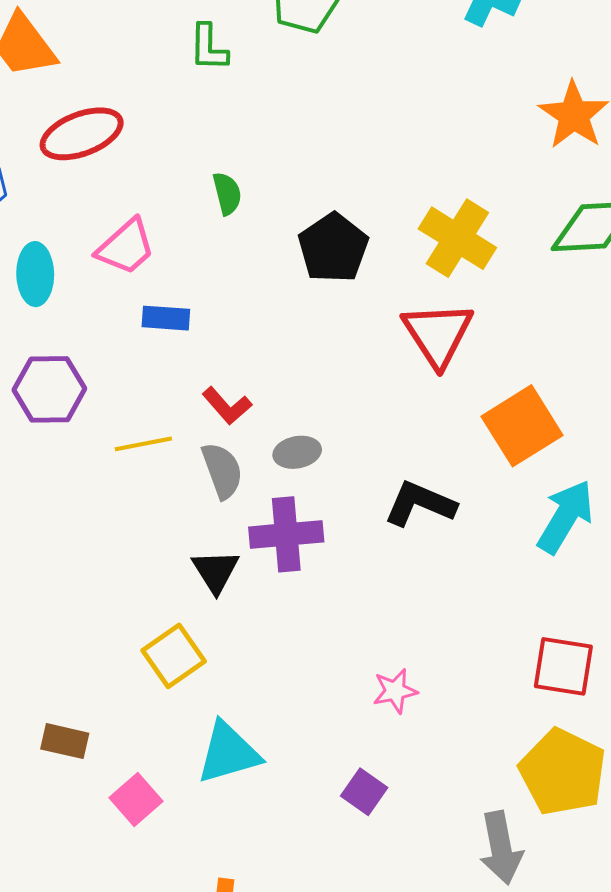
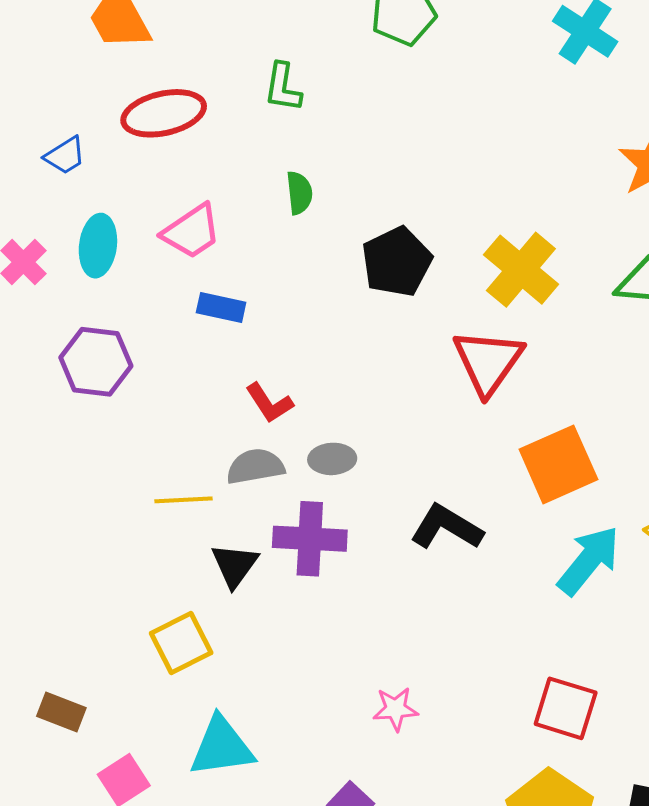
green L-shape: (209, 48) -> (283, 87), moved
yellow line: (143, 444) -> (183, 500), moved
gray semicircle: (222, 471) -> (255, 466), turned -88

